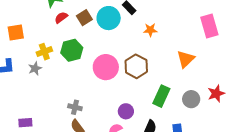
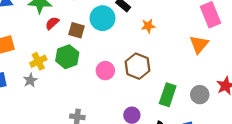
brown square: (84, 18) -> (77, 30), moved, turned -35
orange triangle: (186, 59) -> (199, 44), moved
pink circle: (106, 67) -> (105, 71), size x0.7

